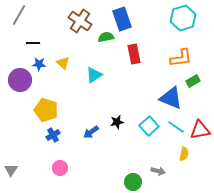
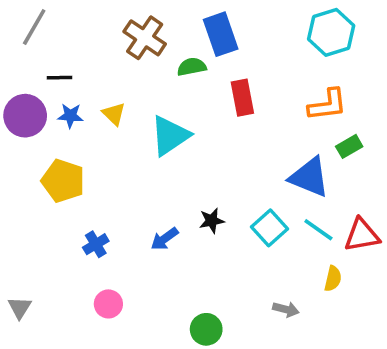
cyan triangle: (94, 75) -> (170, 136), size x1.4
purple circle: (20, 80) -> (25, 116), moved
yellow pentagon: (46, 110) -> (63, 181), moved
green circle: (133, 182) -> (206, 329), moved

